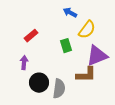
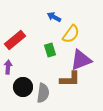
red rectangle: (31, 36) -> (15, 40), size x1.5

